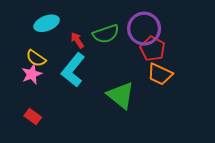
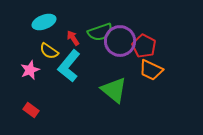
purple circle: (144, 29) -> (120, 41), moved
yellow semicircle: (36, 58) -> (49, 51), moved

